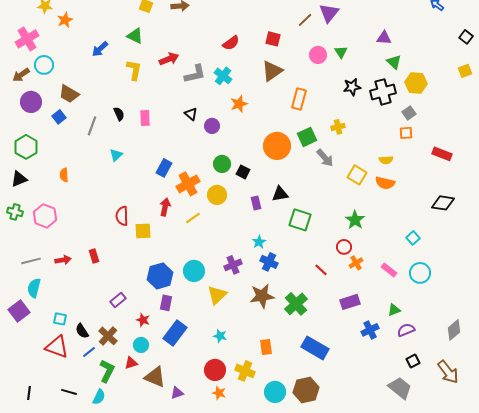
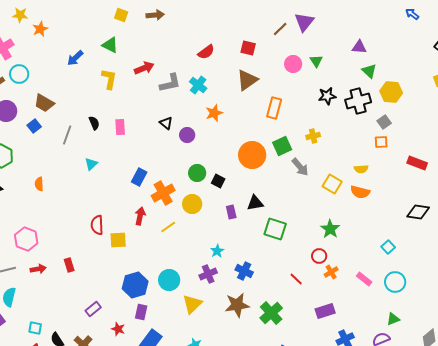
pink hexagon: (45, 216) -> (26, 239), moved
cyan star: (259, 242) -> (217, 251), moved
green triangle: (394, 310) -> (393, 319), moved

